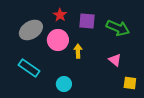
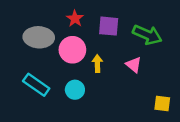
gray ellipse: (31, 30) -> (39, 37), turned 35
pink triangle: (115, 60) -> (134, 65), moved
cyan circle: (64, 84) -> (75, 90), moved

